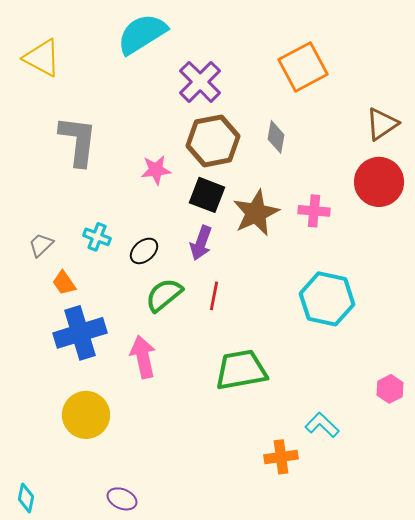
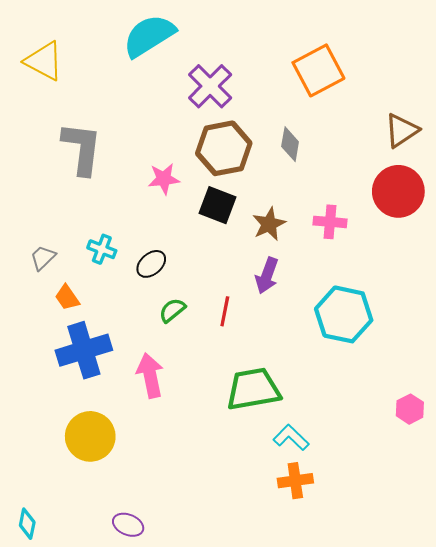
brown star: (256, 213) -> (269, 224), size x0.7
purple arrow: (201, 243) -> (267, 276), moved
green semicircle: (164, 295) -> (172, 310), size x0.7
cyan L-shape: (322, 425) -> (291, 437), moved

